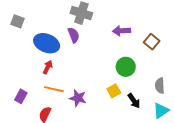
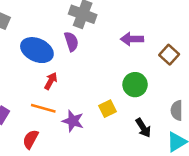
red arrow: (48, 67) -> (51, 81), moved
yellow square: (114, 91) -> (108, 109), moved

